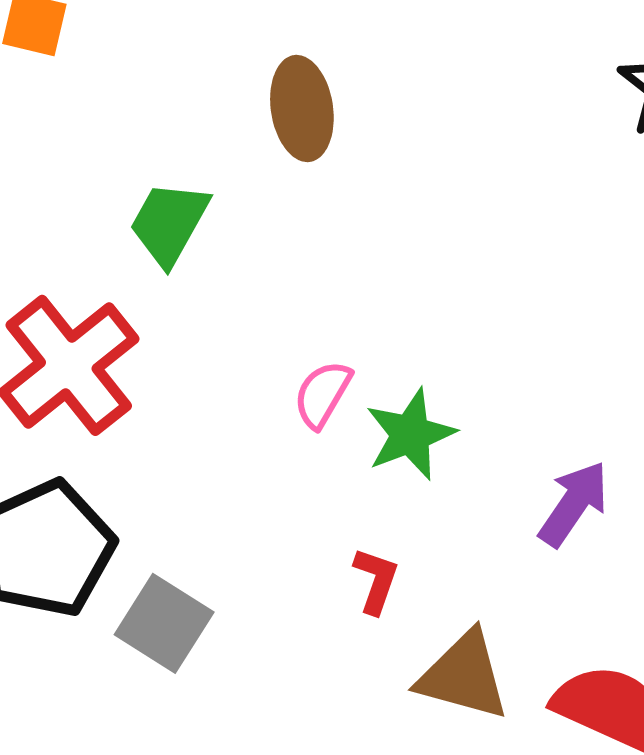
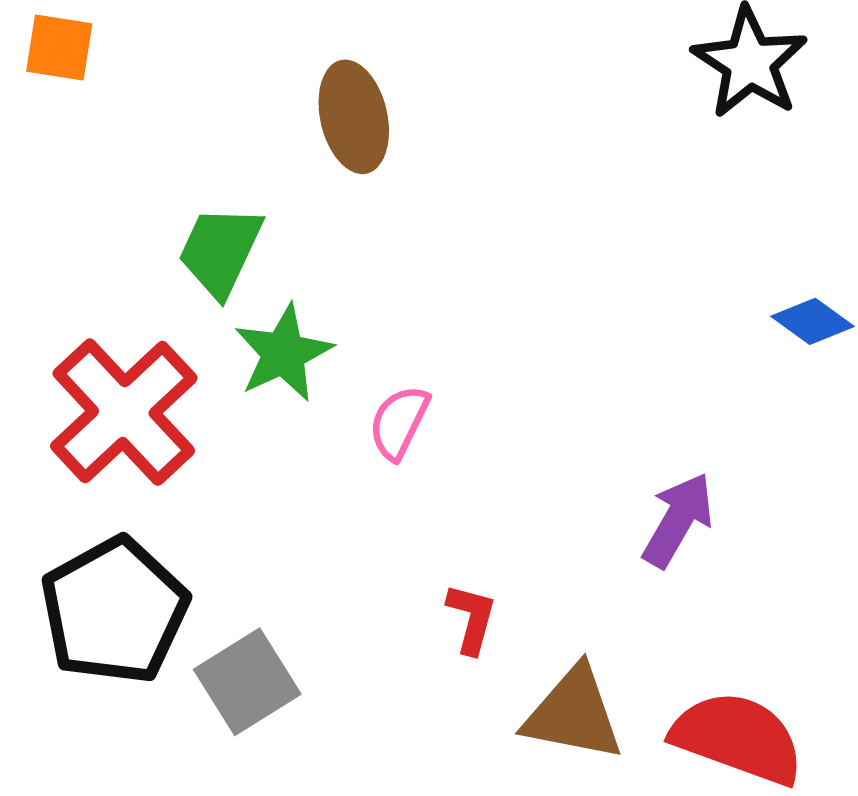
green star: (410, 434) -> (283, 353), moved
gray square: (164, 623) -> (247, 682), turned 30

